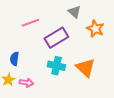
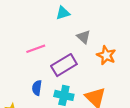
blue semicircle: (14, 59) -> (37, 88), moved

